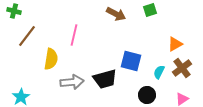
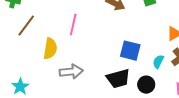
black trapezoid: (105, 79) -> (118, 79), moved

